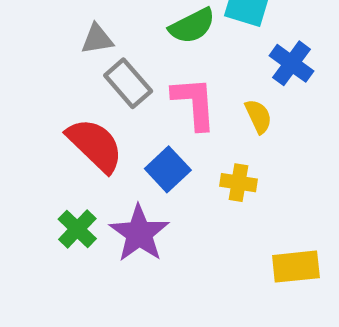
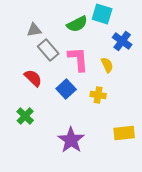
red semicircle: (95, 145) -> (33, 78), size x0.7
purple star: (139, 233) -> (71, 140), moved

